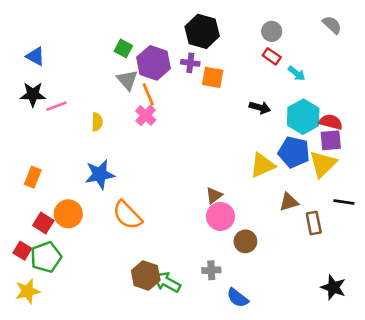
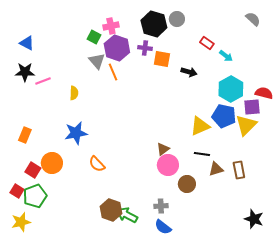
gray circle: (272, 31) -> (177, 19), moved
black arrow: (260, 108) -> (189, 72), moved
pink cross: (146, 115) -> (111, 26), moved, turned 35
red semicircle: (331, 122) -> (264, 93), moved
brown triangle: (289, 202) -> (216, 169), moved
black line: (344, 202) -> (202, 154), moved
orange semicircle: (127, 215) -> (97, 164), size x0.7
blue semicircle: (238, 298) -> (163, 227), moved

